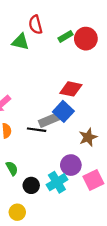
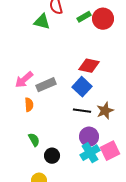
gray rectangle: (49, 120) -> (46, 85), moved
black line: (37, 130) -> (82, 111), moved
cyan cross: (57, 182) -> (90, 153), moved

